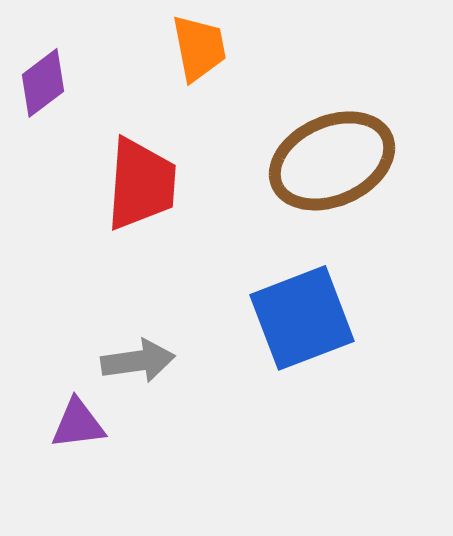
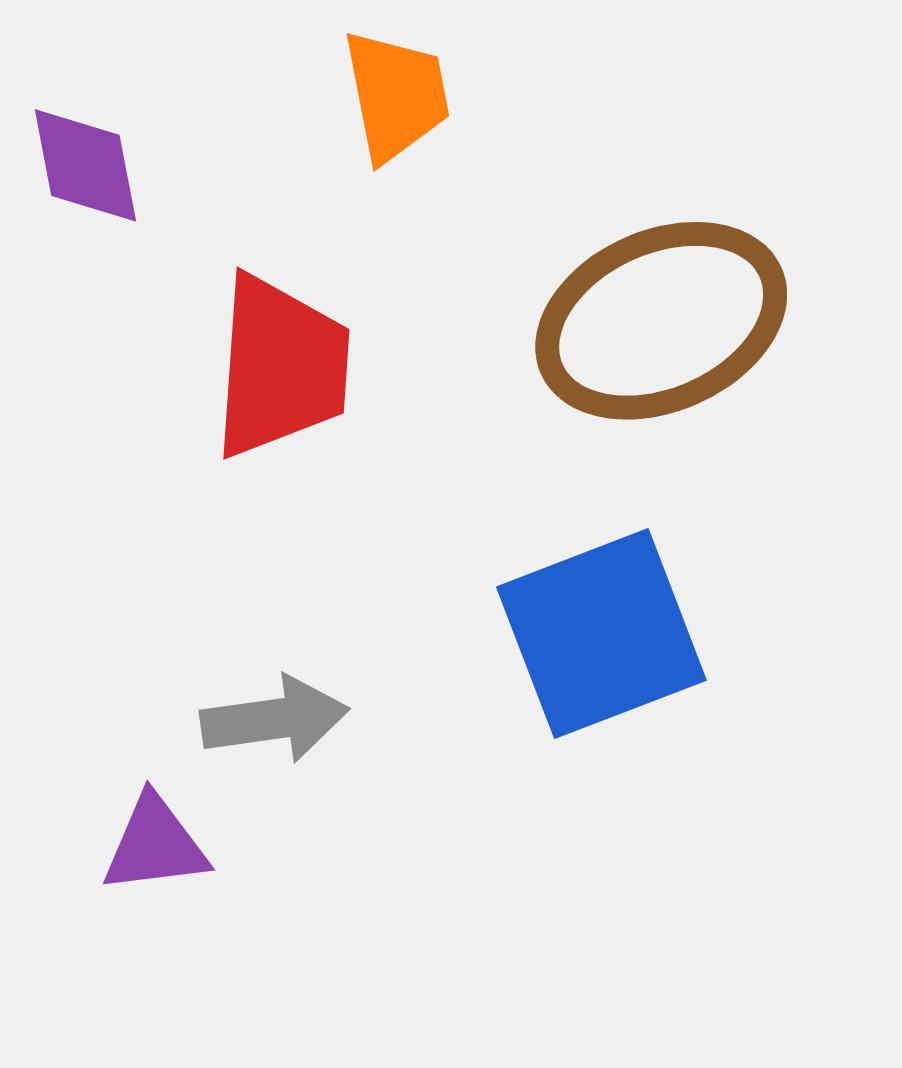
purple diamond: (43, 83) -> (85, 165), turned -64

